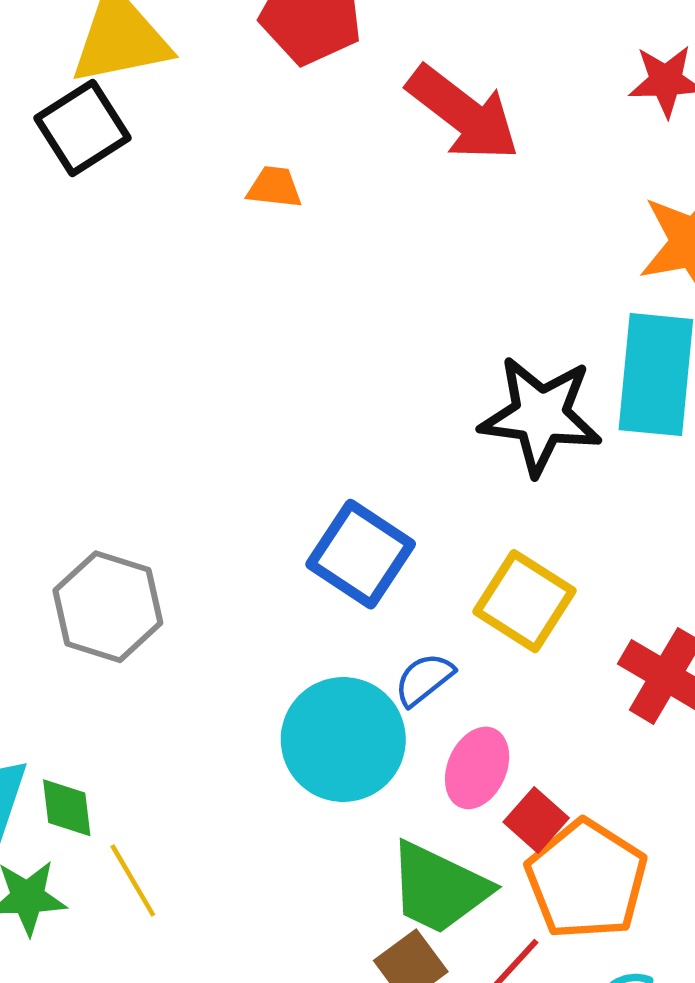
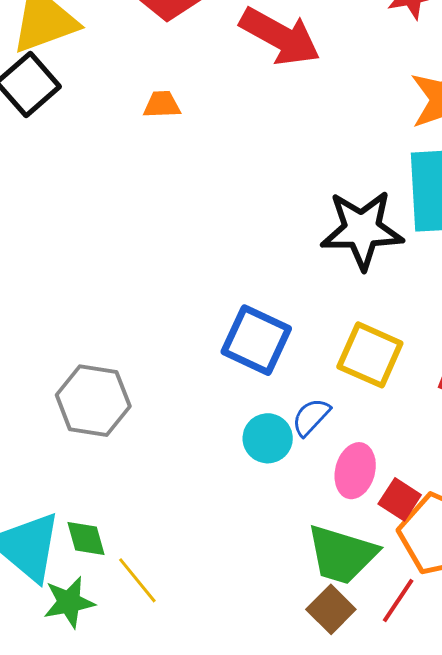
cyan circle: (343, 739) -> (268, 438), moved, size x0.6

